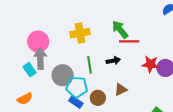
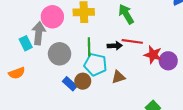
red line: (129, 41) -> (132, 41), moved
pink circle: (38, 42) -> (52, 17), moved
cyan pentagon: (77, 87) -> (95, 65), moved
brown circle: (98, 98) -> (83, 81), moved

